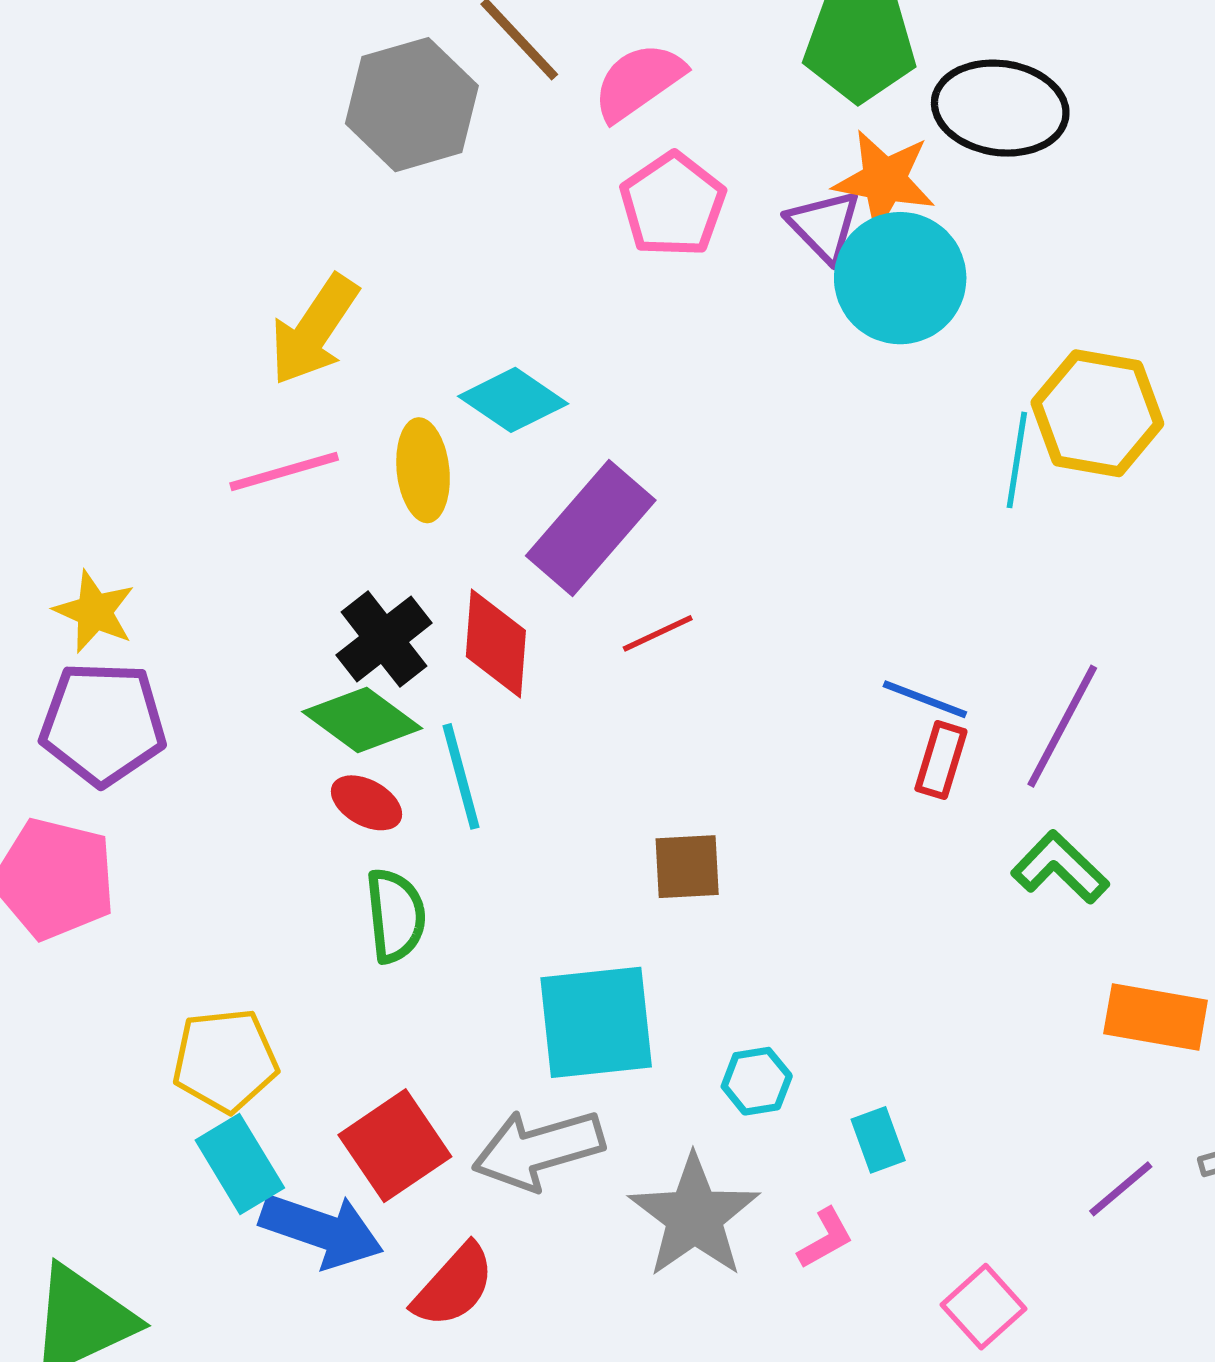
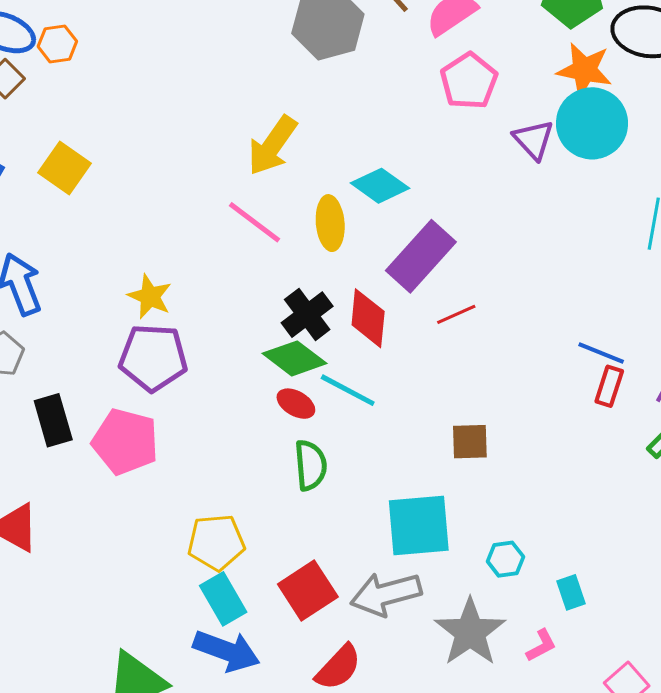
purple triangle: (824, 226) -> (534, 140), moved
pink line: (284, 471) -> (255, 222), turned 52
cyan line: (461, 776) -> (348, 390), turned -48
blue arrow: (322, 1230) -> (227, 651), moved

